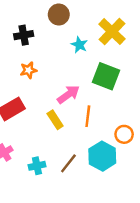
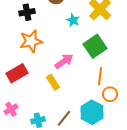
orange star: (28, 70) -> (31, 41), size x1.6
green square: (106, 76) -> (95, 46), turned 35
orange line: (88, 116) -> (100, 76), moved

